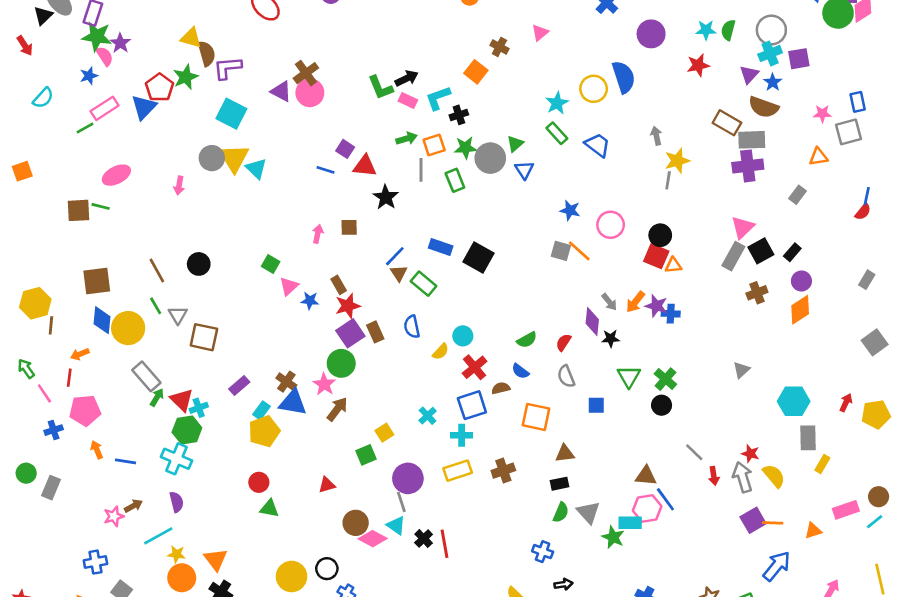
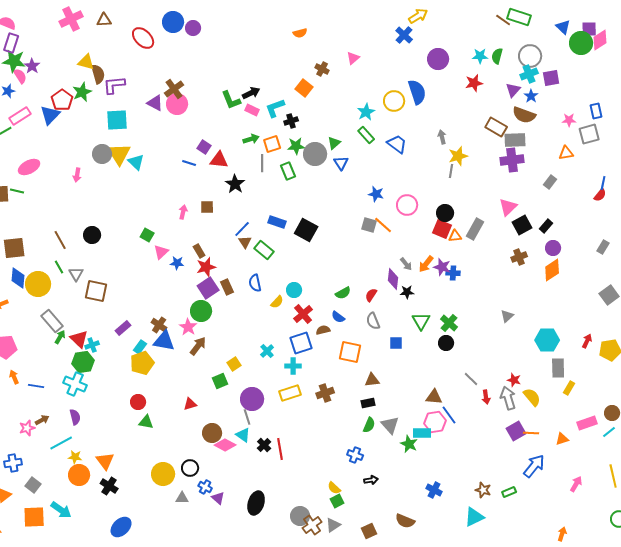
cyan square: (231, 114) -> (117, 120), turned -30
gray rectangle: (733, 256) -> (475, 229), moved

